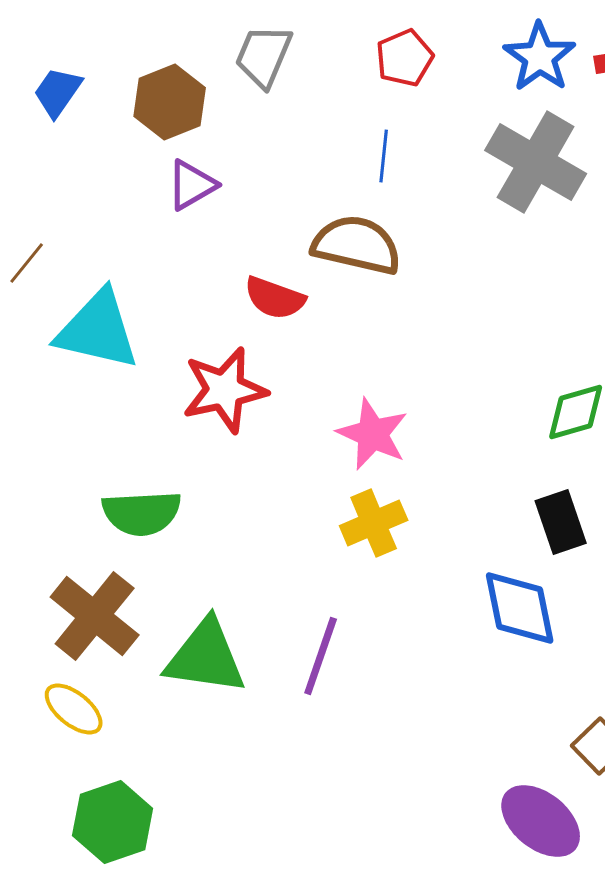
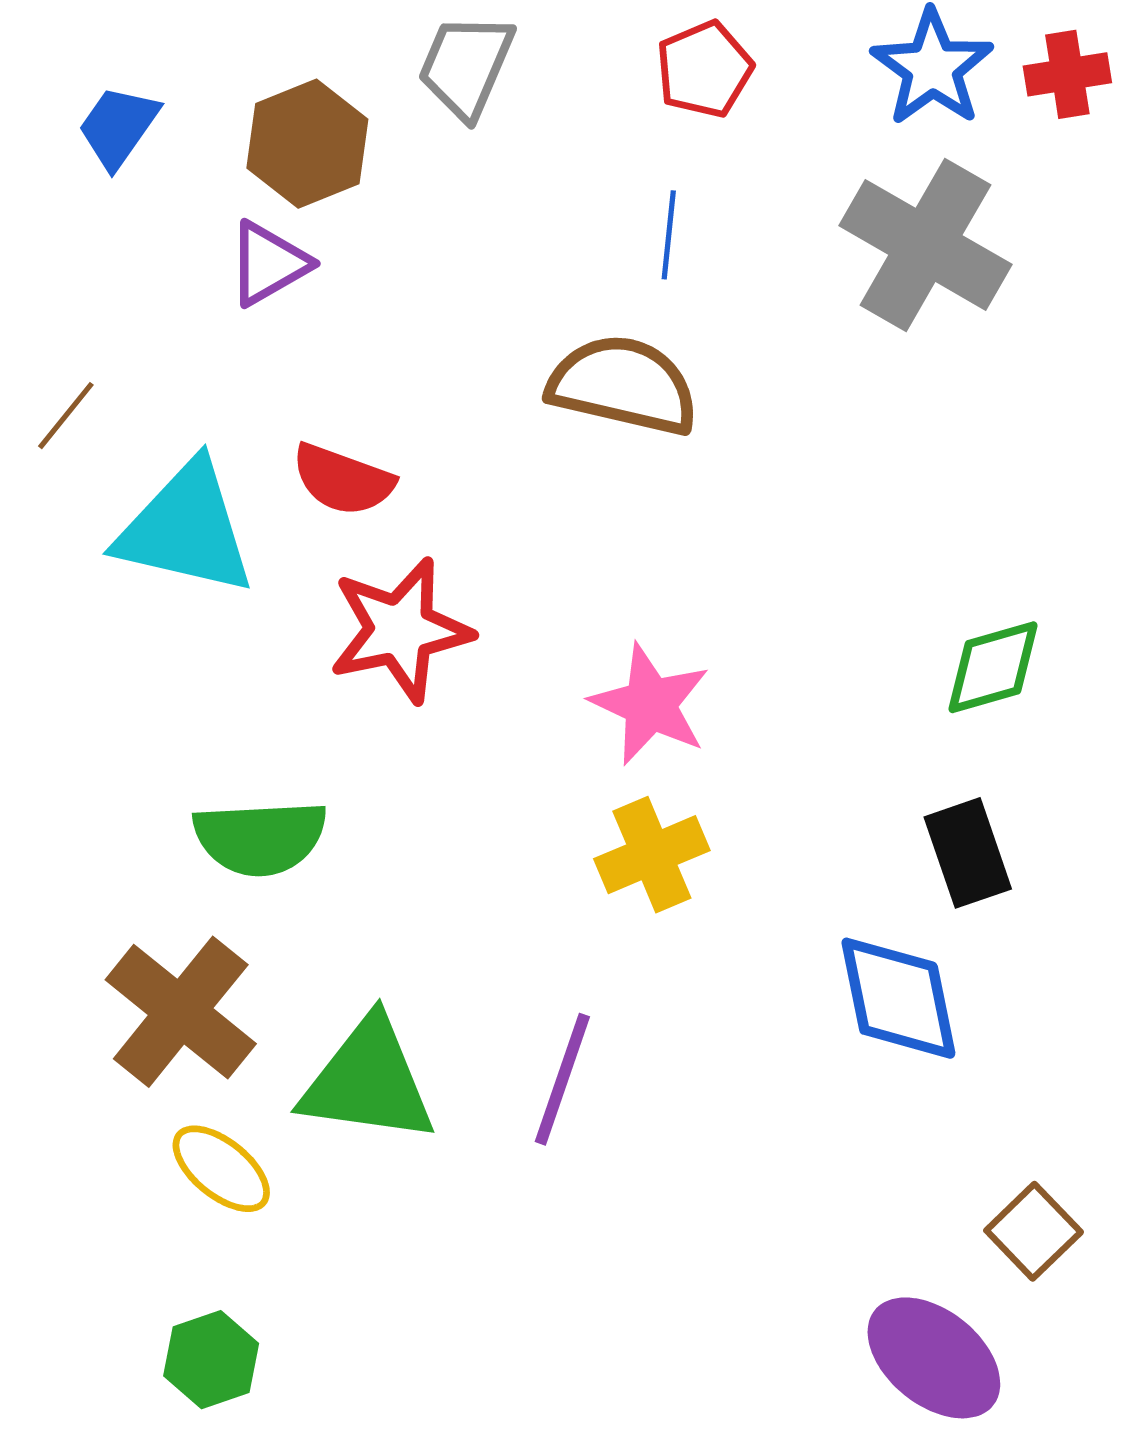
purple triangle: (192, 185) -> (269, 264), moved
red semicircle: (275, 298) -> (343, 480), moved
yellow ellipse: (74, 709) -> (221, 1169), moved
green hexagon: (113, 822) -> (211, 1360), size x0.7

